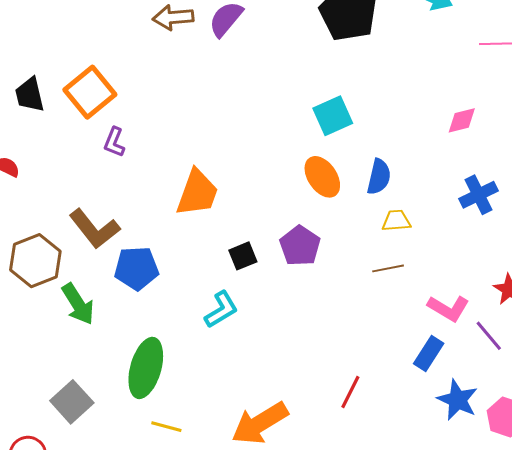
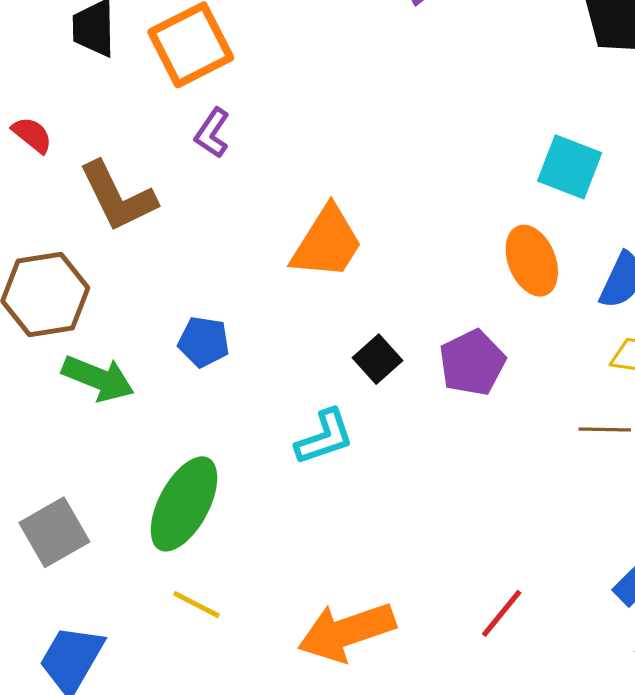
cyan square: (333, 116) -> (570, 167), turned 33
brown L-shape: (94, 229) -> (118, 197), moved
black square: (243, 256) -> (378, 359), turned -32
blue pentagon: (136, 268) -> (204, 342), size x0.7
green arrow: (78, 304) -> (98, 378), turned -48

